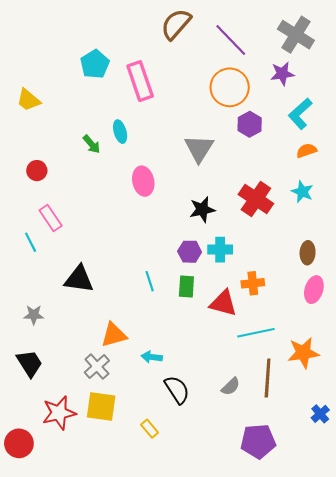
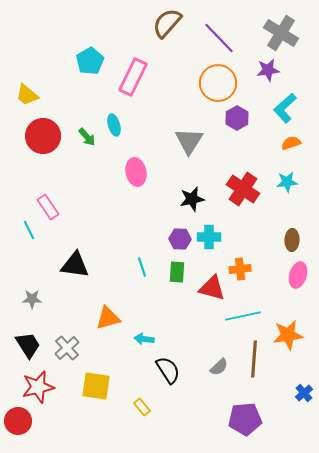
pink rectangle: (140, 81) -> (133, 77), turned 45
red circle: (37, 171) -> (43, 136), moved, size x1.8
cyan star: (302, 192) -> (287, 182), turned -30
gray cross: (97, 366) -> (67, 348), moved
red star: (59, 413) -> (38, 387), moved

